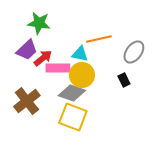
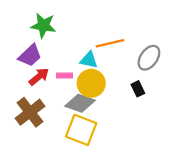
red arrow: (43, 58) -> (39, 77), moved
pink rectangle: (58, 68) -> (64, 75), size x0.6

